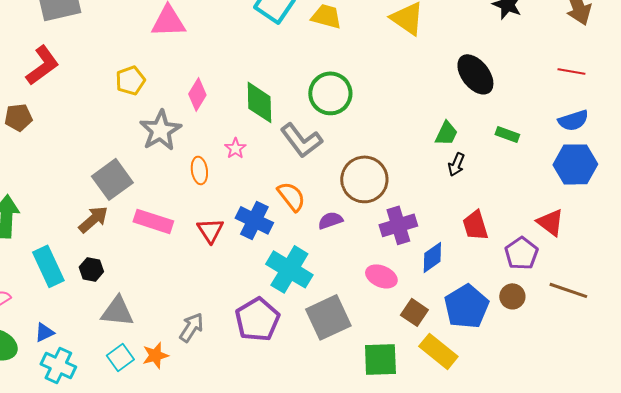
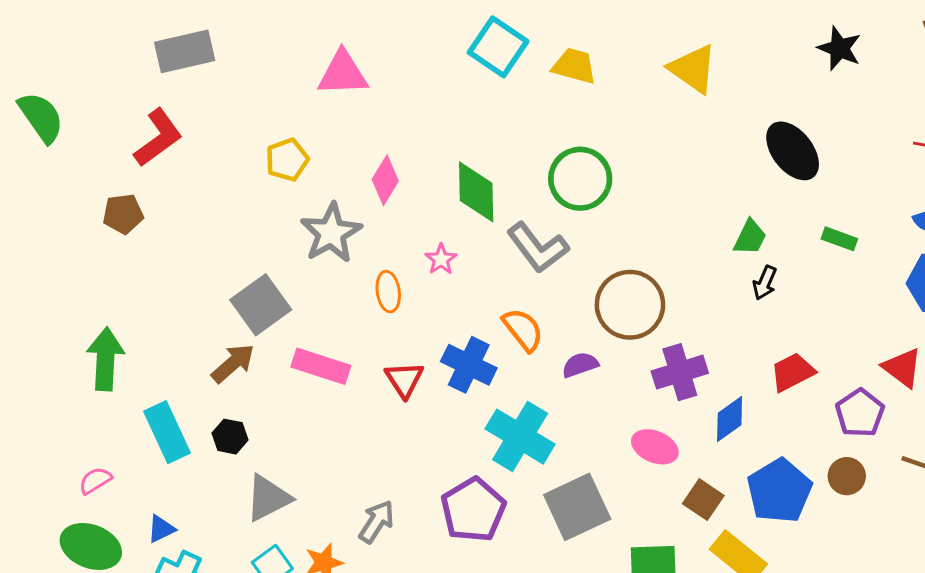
red trapezoid: (475, 225) -> (793, 372), turned 80
gray triangle: (117, 311) -> (268, 498), turned -33

